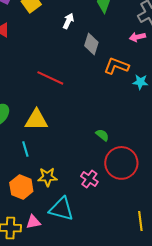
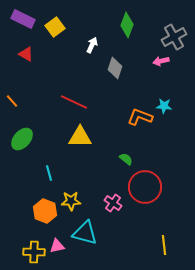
orange L-shape: (116, 66) -> (140, 117), moved
yellow triangle: (36, 120) -> (80, 137), moved

